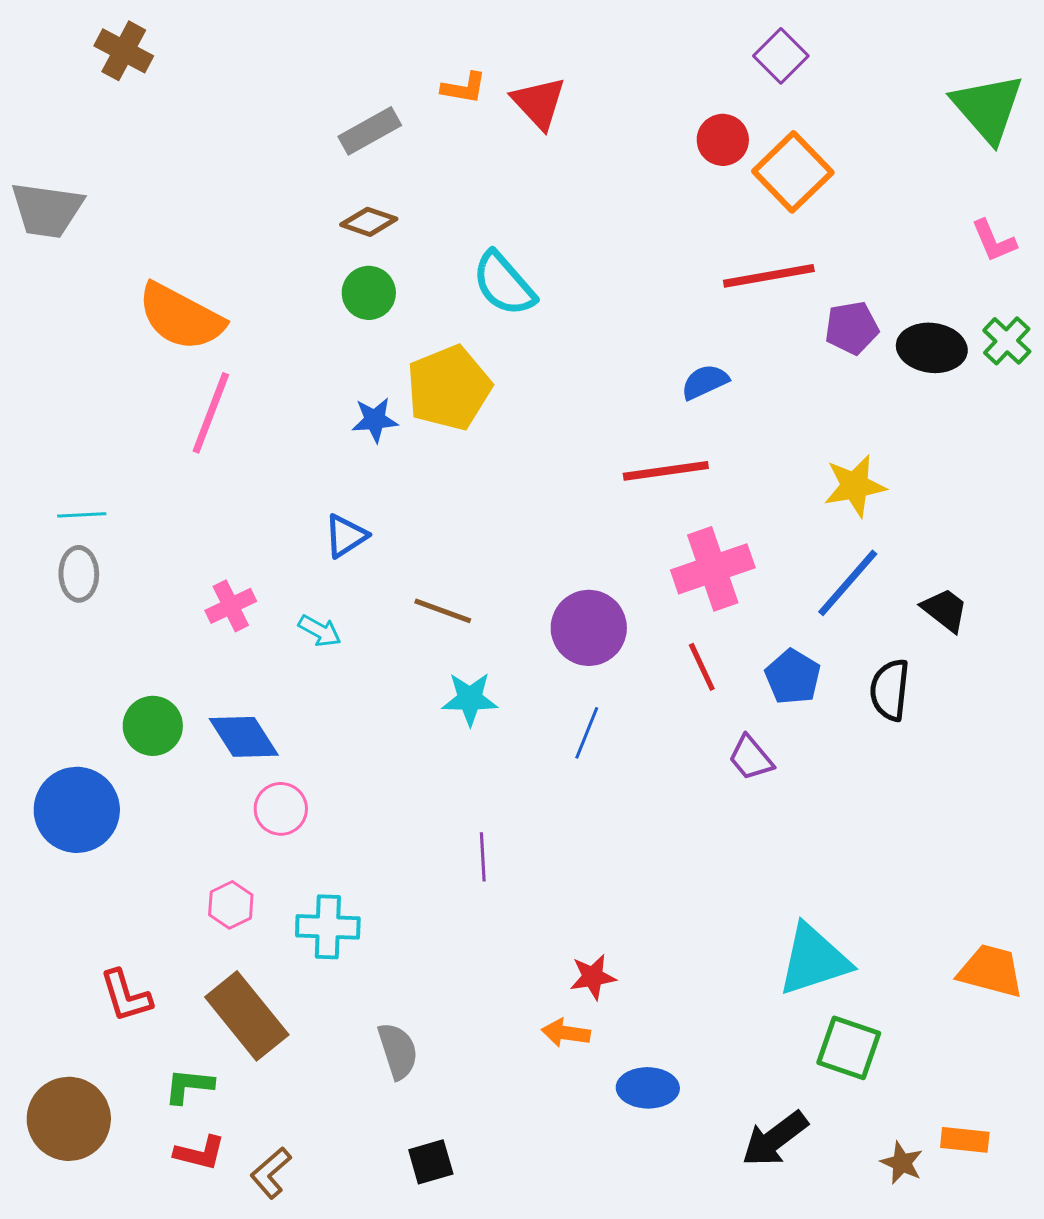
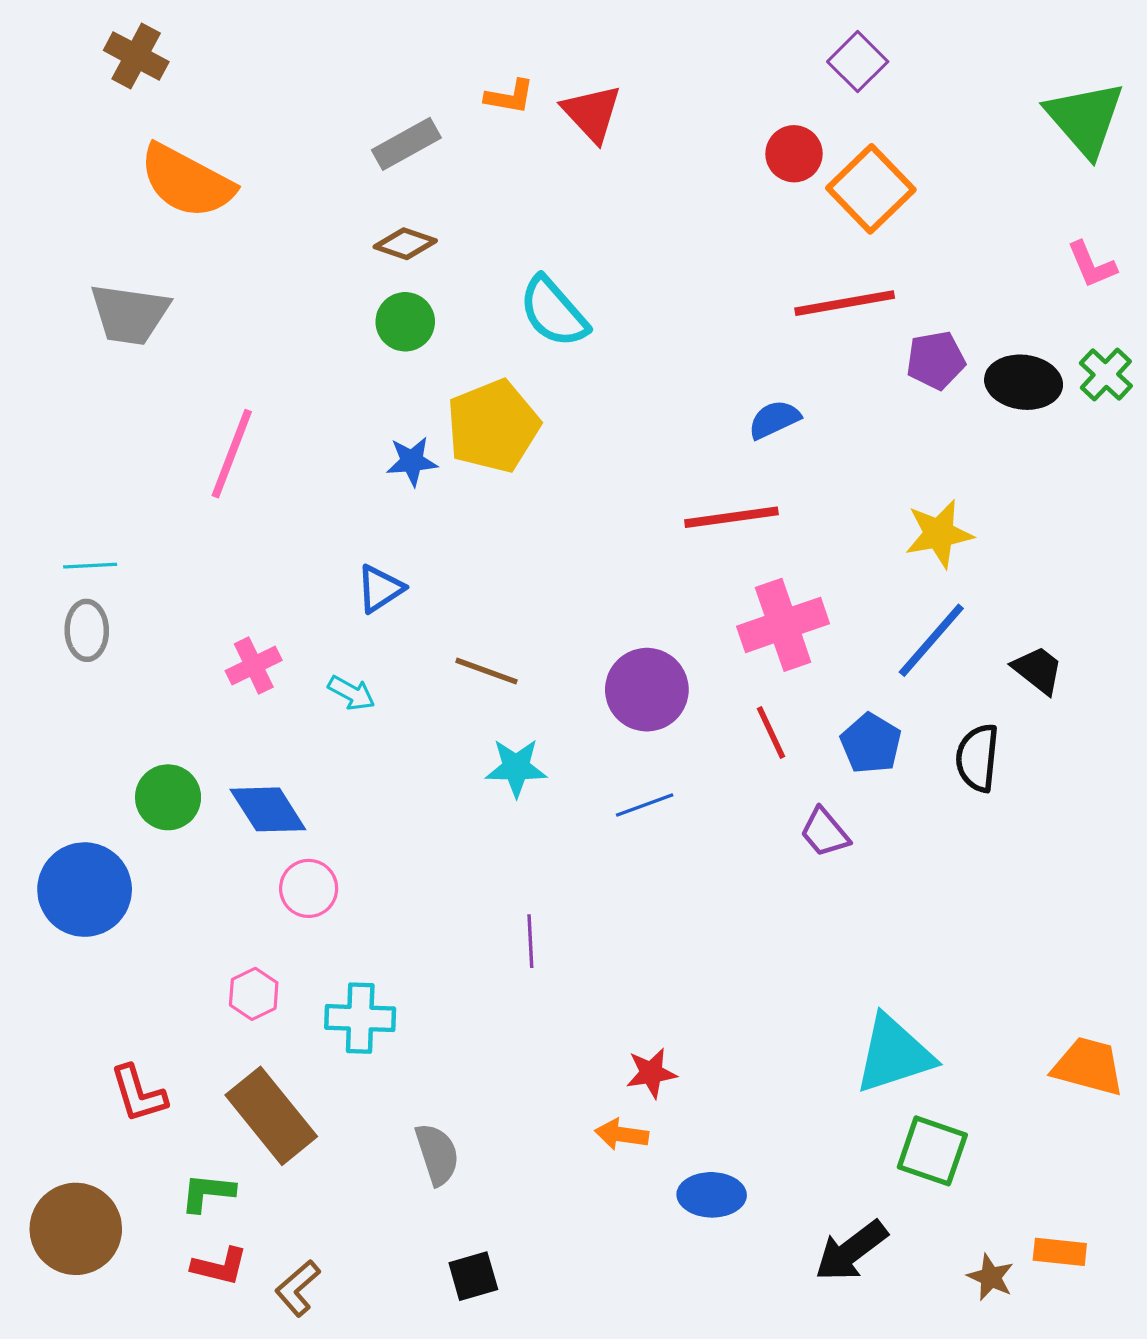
gray trapezoid: (47, 210) -> (130, 314), moved
orange semicircle: (181, 317) -> (187, 181), moved
blue line: (587, 733) -> (645, 805), turned 48

